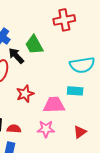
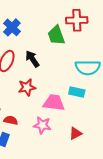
green trapezoid: (34, 45) -> (56, 35), moved
black arrow: (16, 56) -> (32, 59), moved

